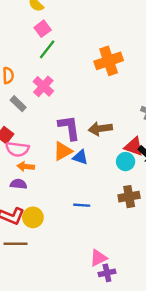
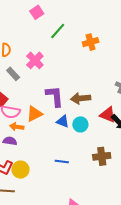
green line: (47, 49) -> (58, 31), moved
orange cross: (109, 61) -> (91, 42), size x0.7
orange triangle: (63, 151) -> (34, 114), moved
cyan circle: (126, 162) -> (80, 124), moved

